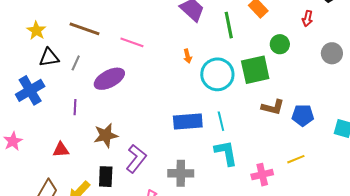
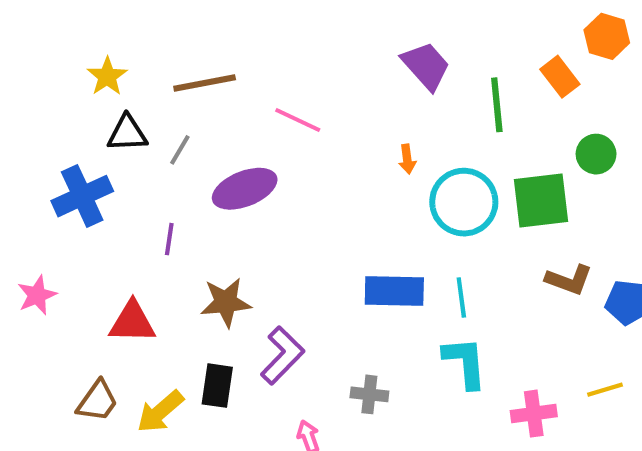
brown line: (84, 29) -> (205, 83), turned -36
red triangle: (61, 150) -> (132, 322), size x1.4
gray cross: (181, 173) -> (369, 394), size x0.7

